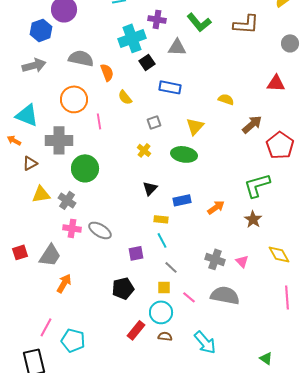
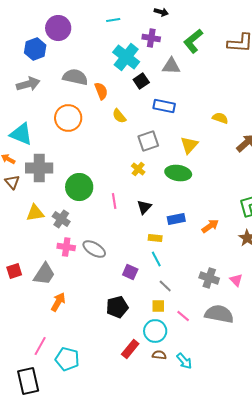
green L-shape: (199, 22) -> (193, 41), turned 90
cyan cross: (132, 38) -> (126, 57), turned -32
pink line: (99, 121) -> (114, 201), moved
gray square: (154, 122) -> (148, 141), size x1.5
gray cross: (59, 140) -> (39, 168), moved
brown triangle: (30, 163) -> (12, 182), moved, turned -42
purple square: (136, 253) -> (130, 272), turned 35
cyan arrow: (205, 342) -> (184, 361), moved, size x0.7

